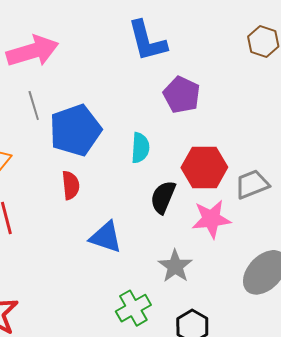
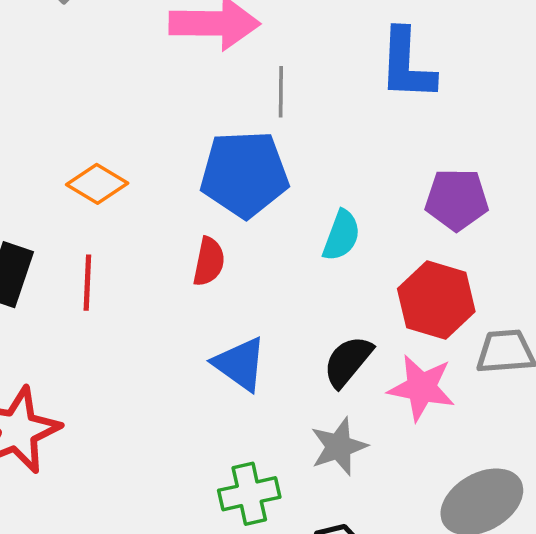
purple pentagon: (182, 95) -> (457, 200), moved, turned 30
gray line: (34, 105) -> (281, 92), moved
black semicircle: (163, 197) -> (348, 361), moved

